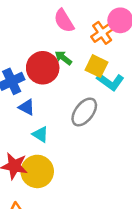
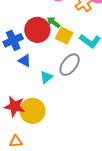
yellow square: (97, 66) -> (64, 35), moved
cyan triangle: (40, 134) -> (46, 77), moved, turned 48

